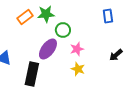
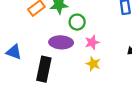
purple ellipse: (48, 49) -> (61, 42), turned 55

